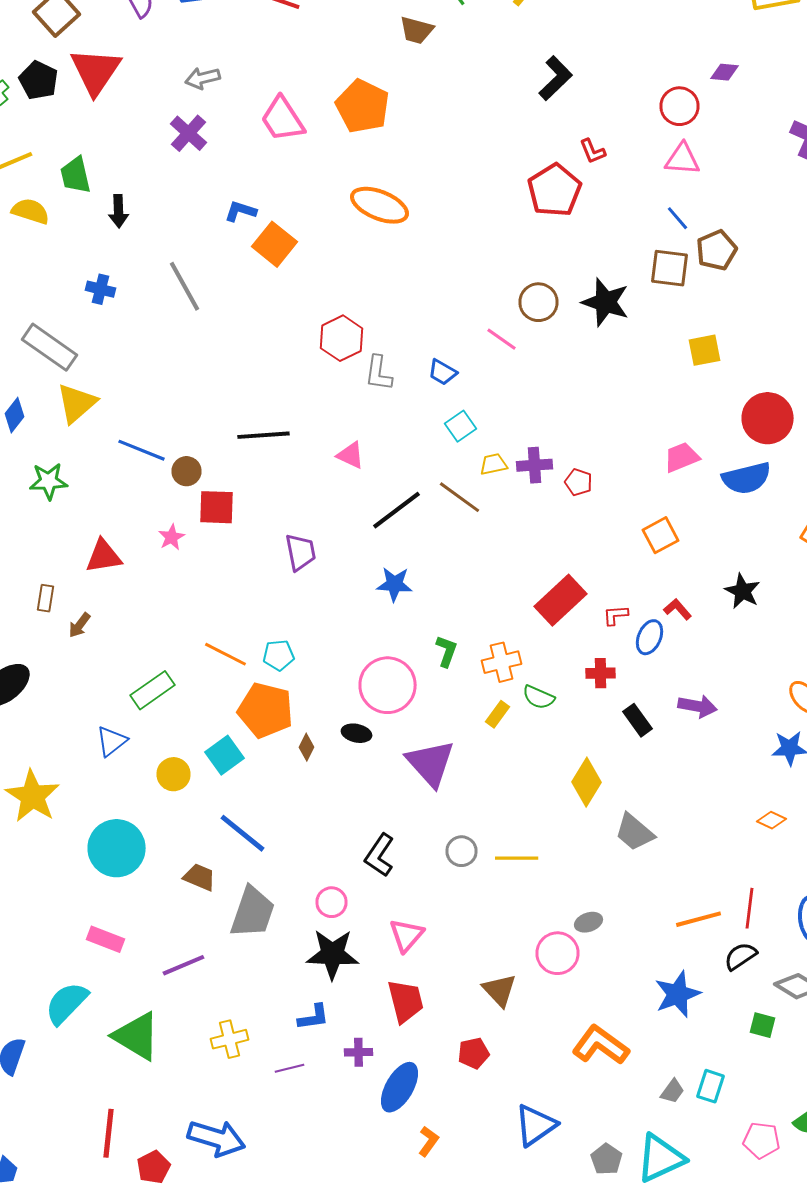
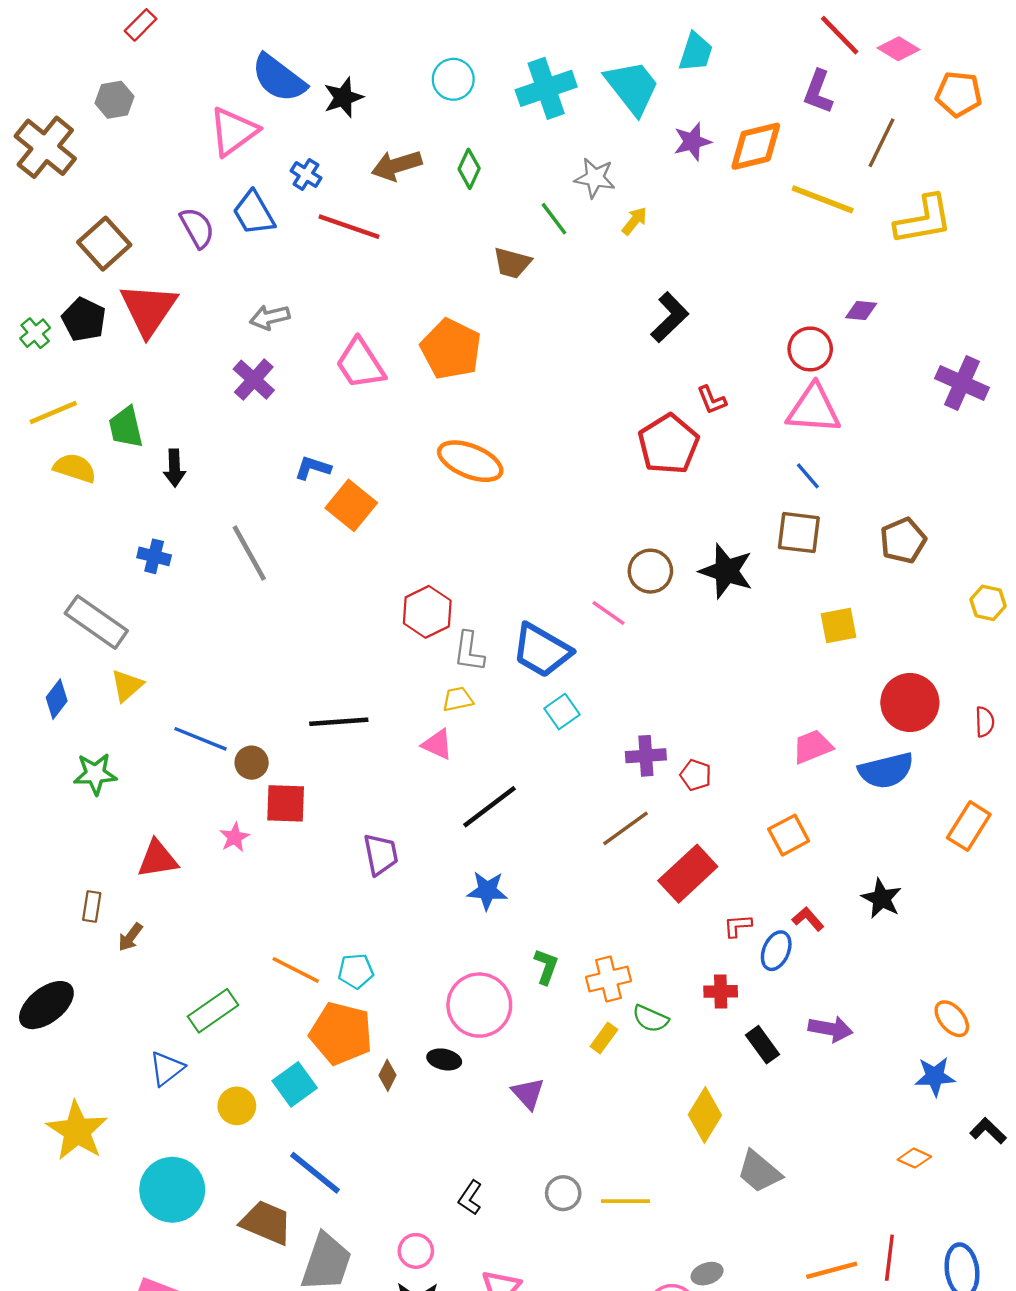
pink triangle: (682, 159) -> (814, 409), size x1.4
brown pentagon: (716, 250) -> (903, 540), moved
blue trapezoid: (442, 372) -> (542, 650), size x1.8
yellow triangle: (76, 403) -> (127, 686), size x0.7
yellow trapezoid: (494, 464) -> (458, 699), moved
brown line: (460, 497) -> (625, 828), moved, turned -72
red rectangle: (560, 600) -> (688, 874), moved
purple triangle: (430, 763) -> (528, 1093), size x0.6
black L-shape: (380, 855) -> (470, 1198), size x0.7
brown trapezoid: (200, 877) -> (266, 1223), size x1.4

